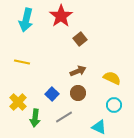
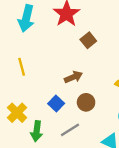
yellow line: (22, 62) -> (22, 67), turned 63
brown arrow: (78, 71) -> (73, 77), moved

